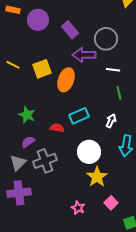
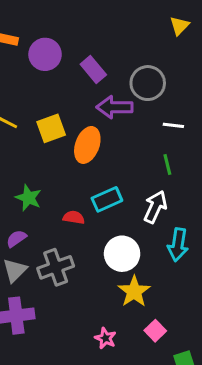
white line: (113, 70) -> (173, 125), moved
white arrow: (111, 121) -> (155, 207), size x1.5
purple semicircle: (28, 142) -> (16, 239), moved

